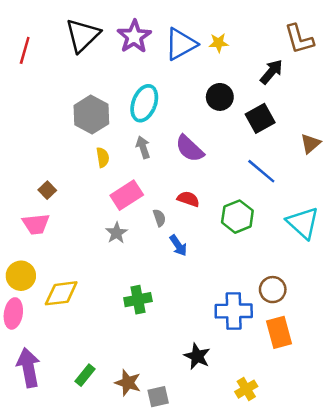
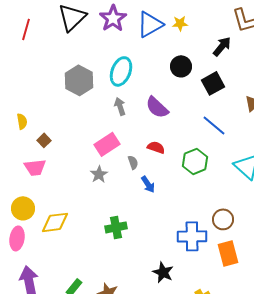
yellow semicircle: (103, 157) -> (22, 121), moved

